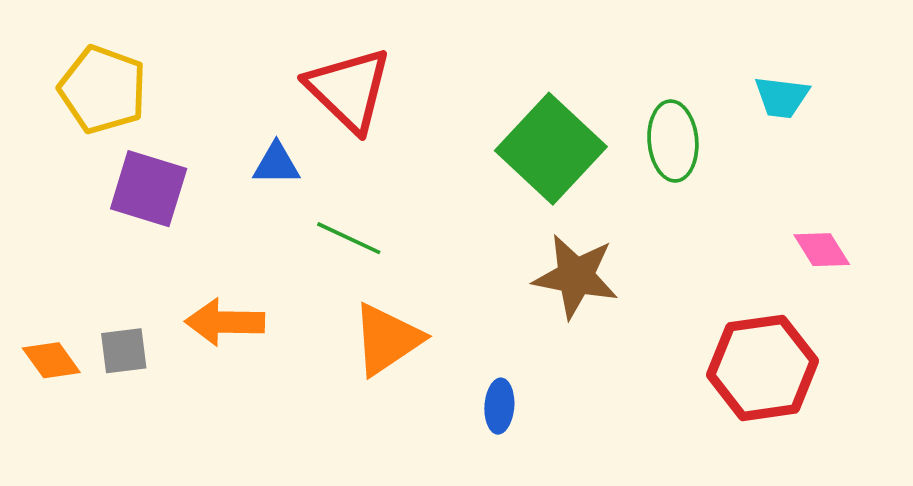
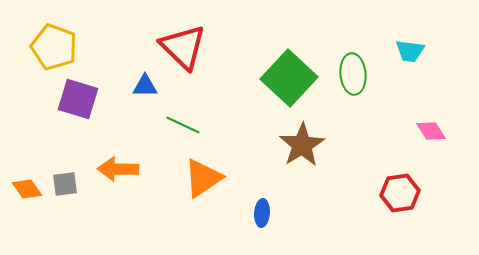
brown star: (576, 276) -> (302, 145), turned 30
red hexagon: (763, 368) -> (400, 193), size x0.7

